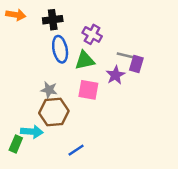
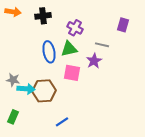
blue ellipse: (60, 49) -> (49, 52), moved
purple rectangle: (136, 64) -> (123, 25), moved
gray star: (49, 90) -> (13, 80), moved
cyan arrow: (32, 132) -> (26, 89), moved

